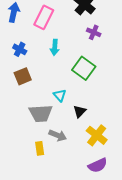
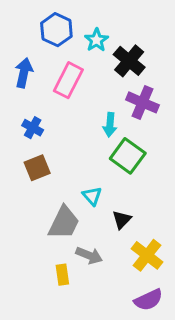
purple cross: (94, 32) -> (143, 102), size x1.5
cyan arrow: (55, 47) -> (110, 125), moved
gray trapezoid: (41, 113) -> (64, 223), turned -60

